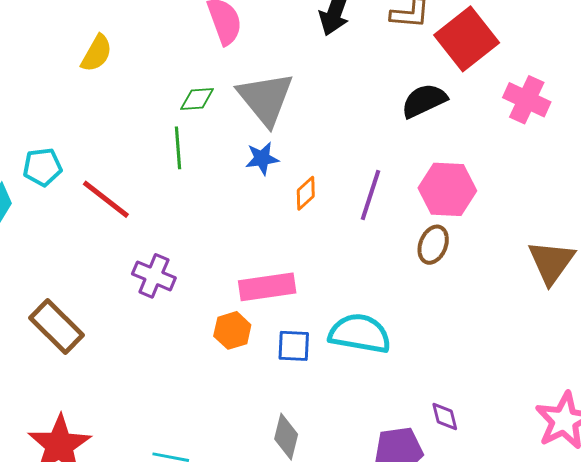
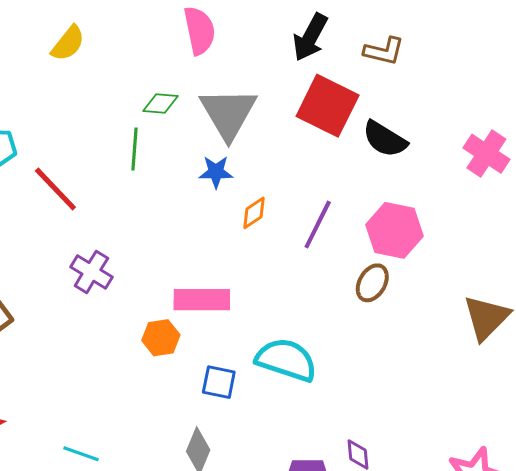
red square: (467, 39) -> (328, 106), moved, turned -34
black semicircle: (424, 101) -> (385, 139), turned -132
blue square: (294, 346) -> (219, 382), moved

